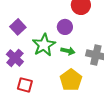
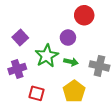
purple cross: (15, 58) -> (17, 69), turned 30
red square: (25, 85) -> (37, 93), moved

